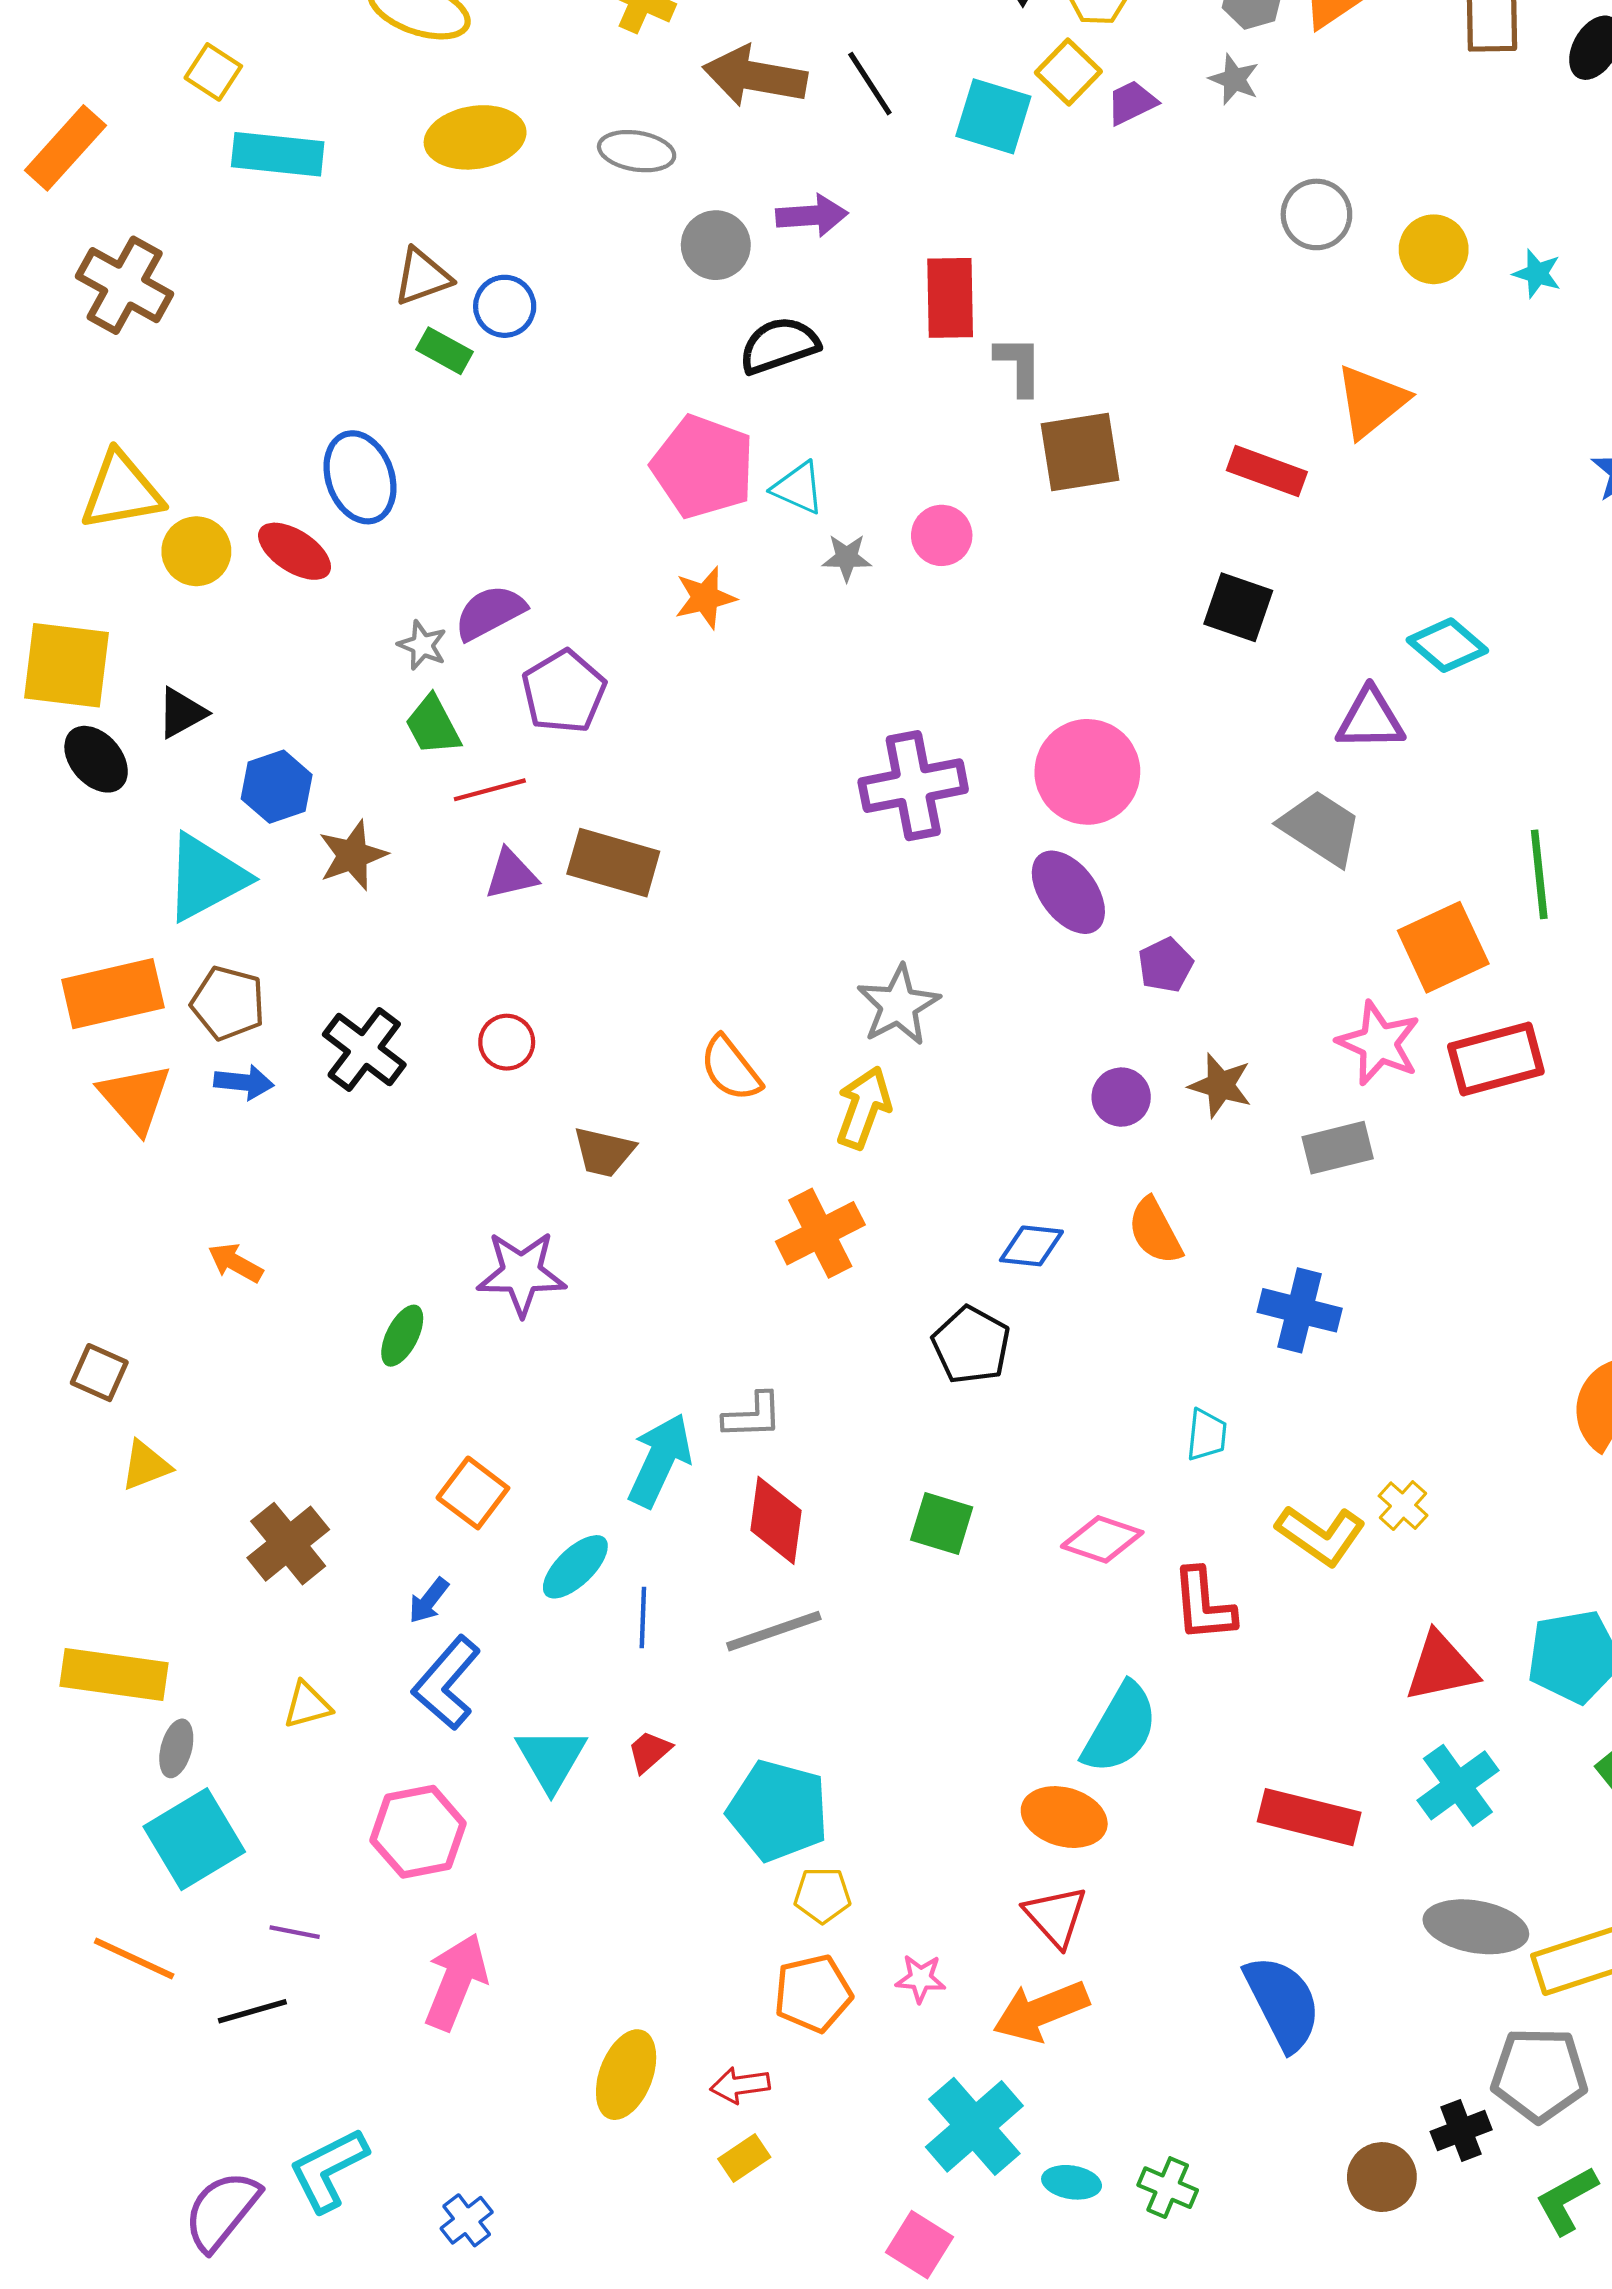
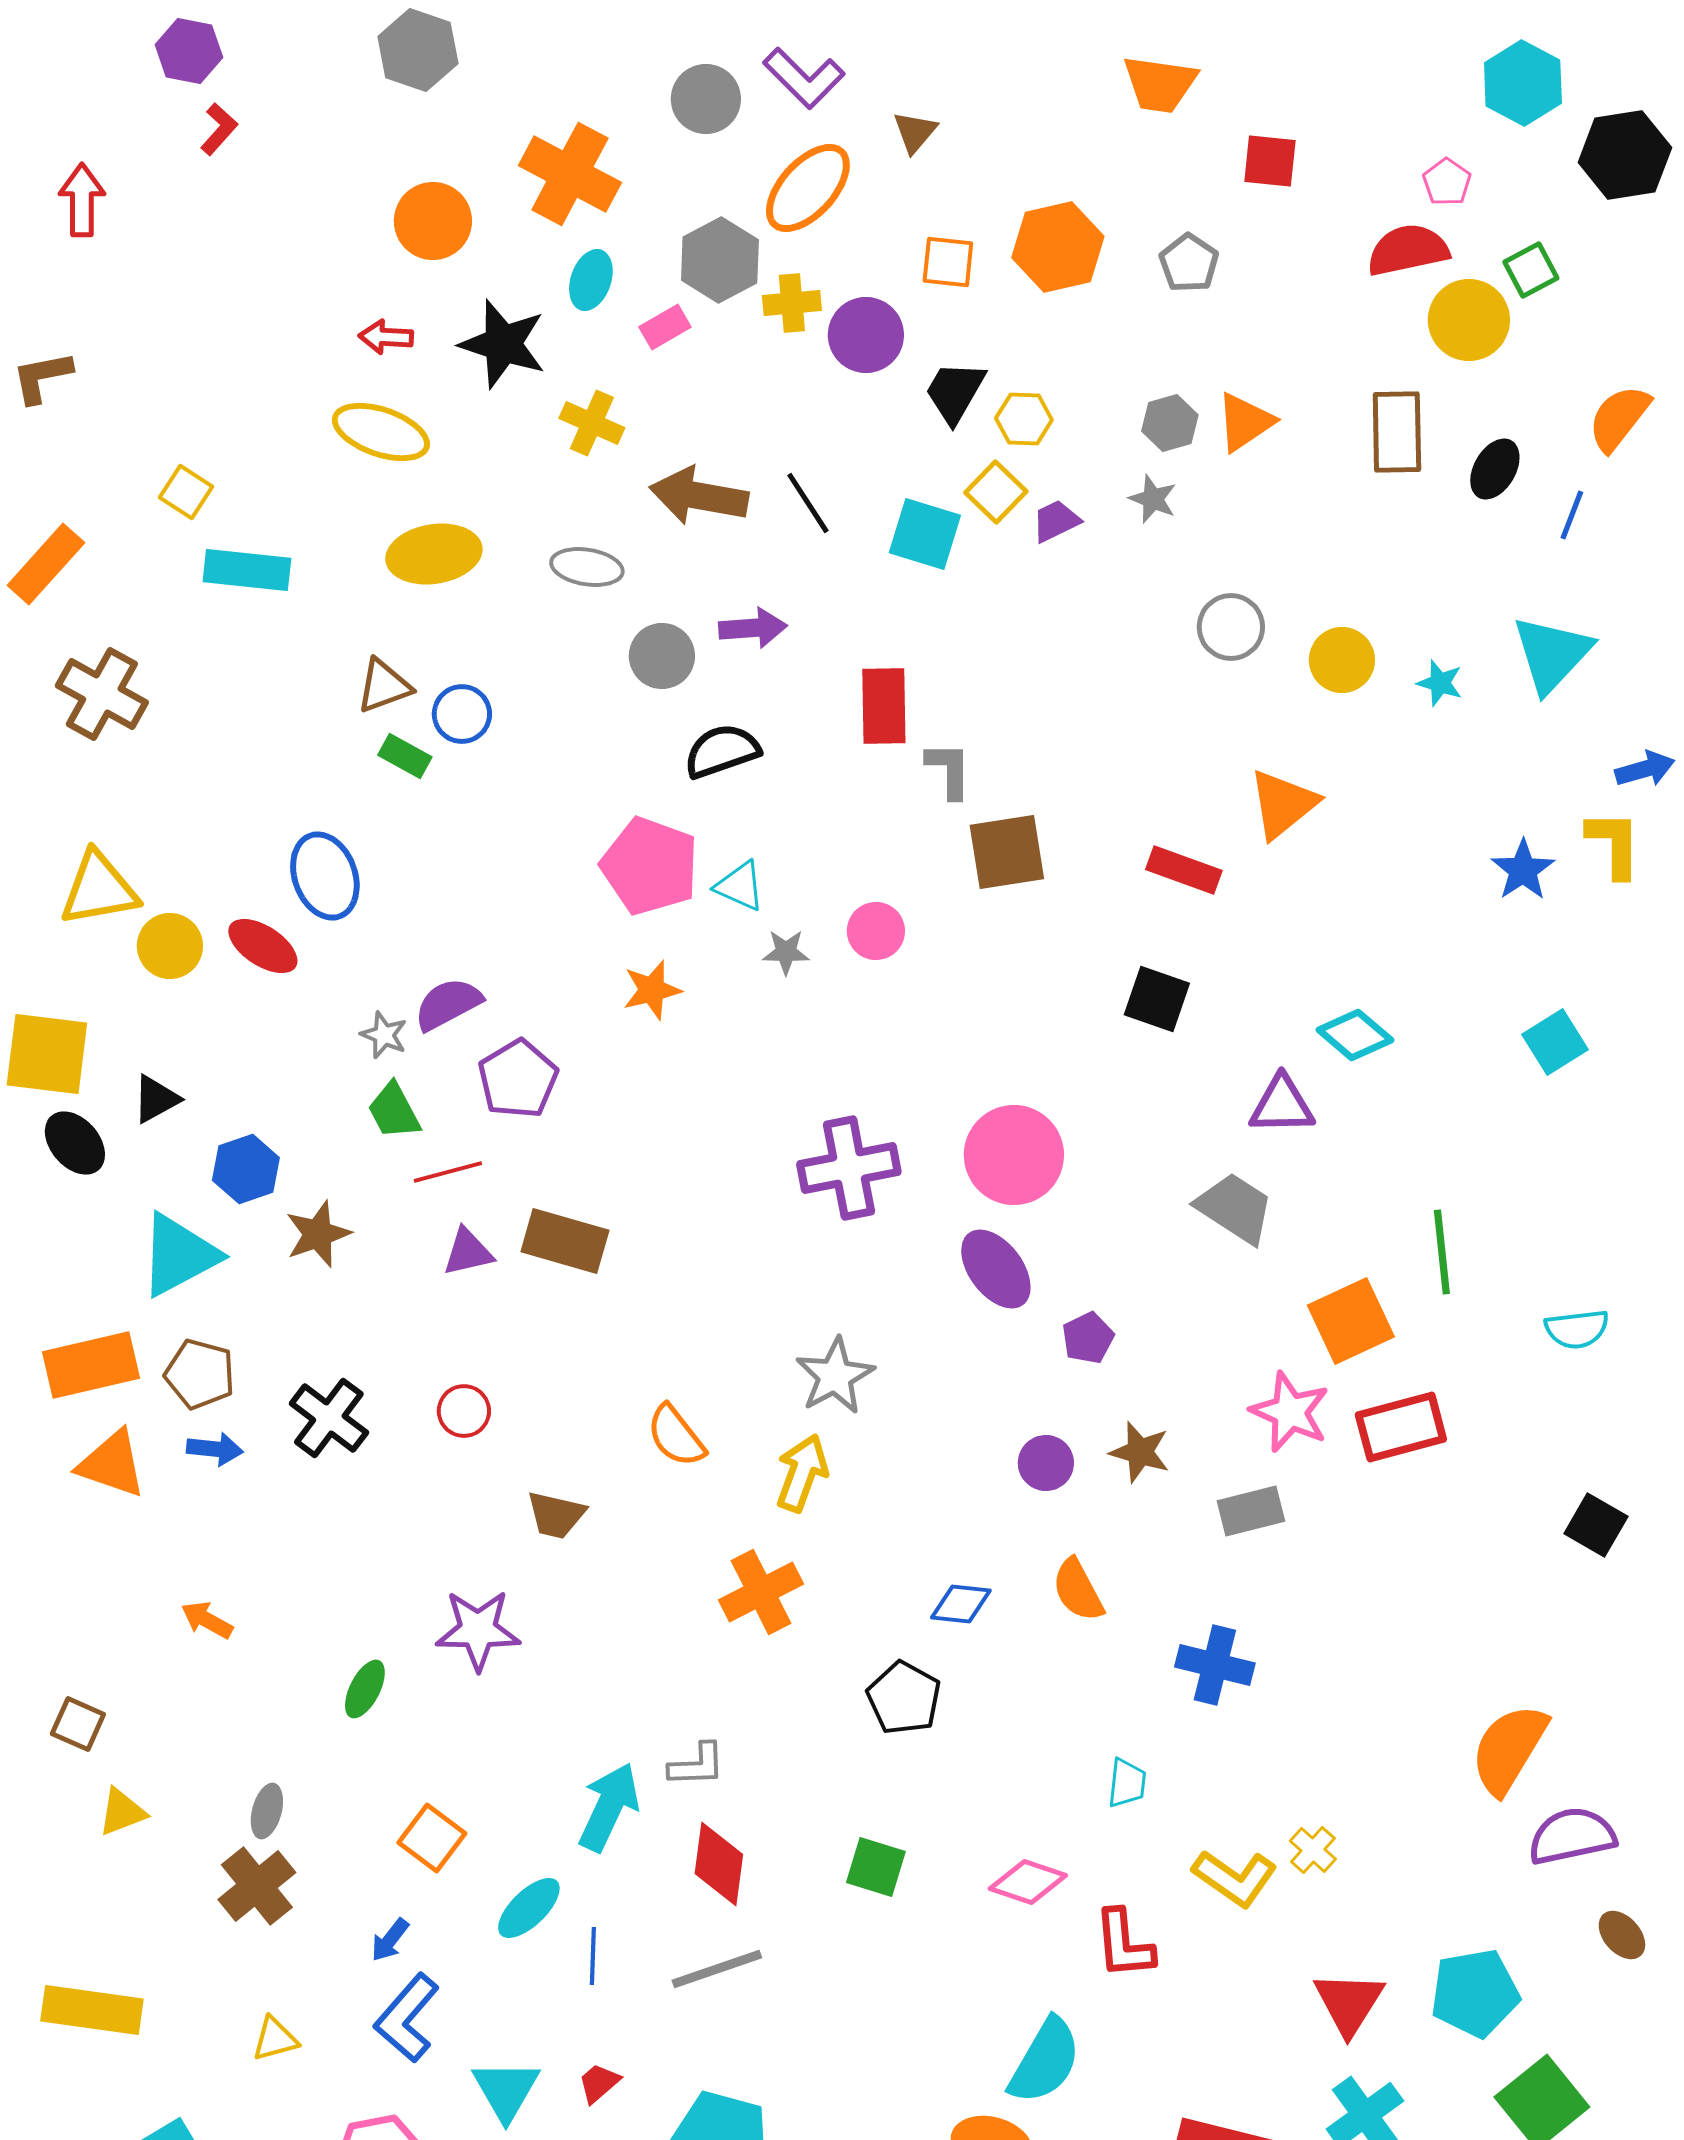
orange triangle: (135, 1098) -> (112, 1464), turned -30
red triangle: (1441, 1667) -> (1349, 2003), turned -46
gray ellipse: (176, 1748) -> (267, 1811), moved

